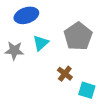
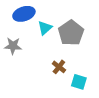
cyan triangle: (41, 43) -> (45, 28), moved

